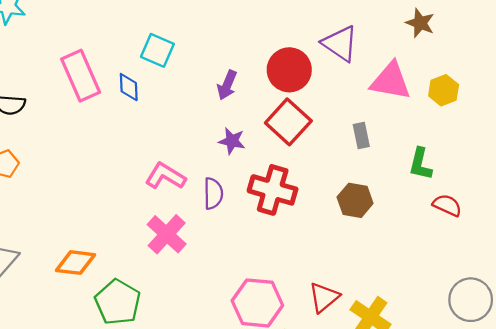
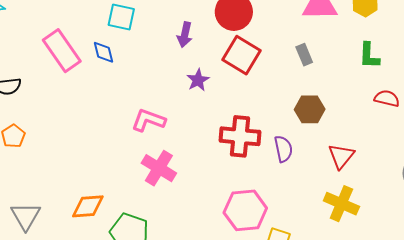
purple star: (232, 141) -> (198, 80), turned -30
green L-shape: (420, 164) -> (369, 56), moved
red cross: (273, 190) -> (240, 136), moved
purple semicircle: (213, 193) -> (283, 149), moved
red triangle: (324, 297) -> (341, 156), moved

